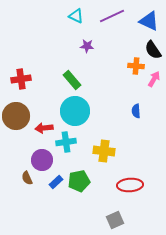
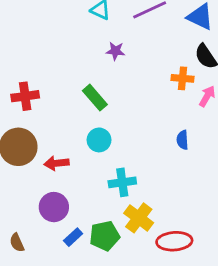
cyan circle: (75, 111) -> (99, 140), size x0.6
cyan cross: (66, 142) -> (122, 182), moved
yellow cross: (104, 151) -> (139, 218), moved, turned 30
brown semicircle: (27, 178) -> (17, 243), moved

